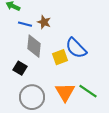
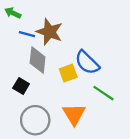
brown star: (44, 22) -> (49, 32), size x1.6
green line: (88, 91) -> (104, 93), moved

